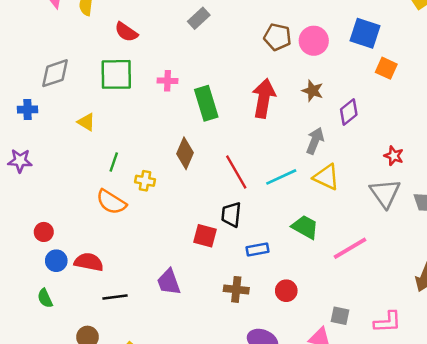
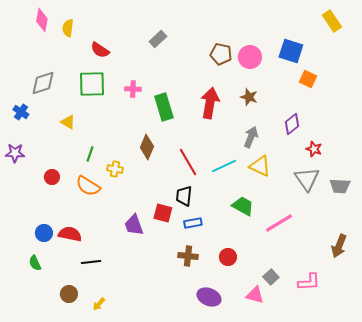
blue cross: (28, 109) -> (21, 112), turned 35
purple diamond: (349, 112) -> (292, 124), moved
red circle: (44, 232) -> (52, 177), moved
blue rectangle: (258, 249) -> (193, 223), moved
purple trapezoid: (169, 282) -> (134, 225), moved
gray square: (340, 316) -> (271, 277), turned 35

